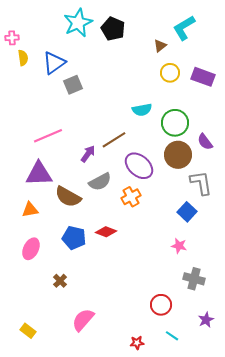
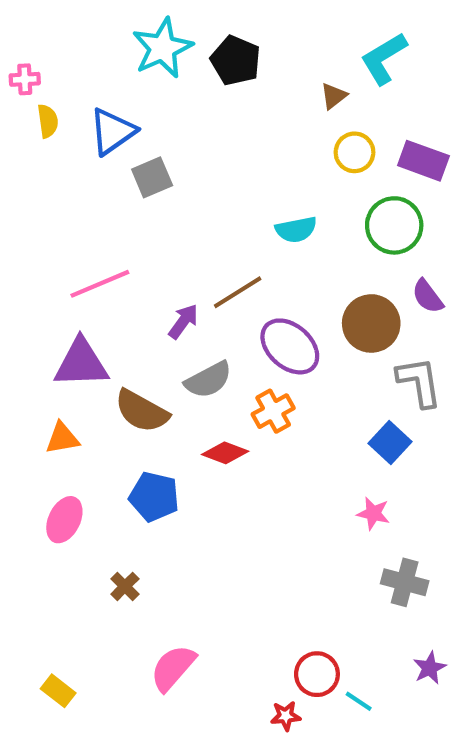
green circle: (175, 123) -> (394, 225), moved
red diamond: (106, 232) -> (225, 453), moved
red circle: (161, 305) -> (317, 674), moved

